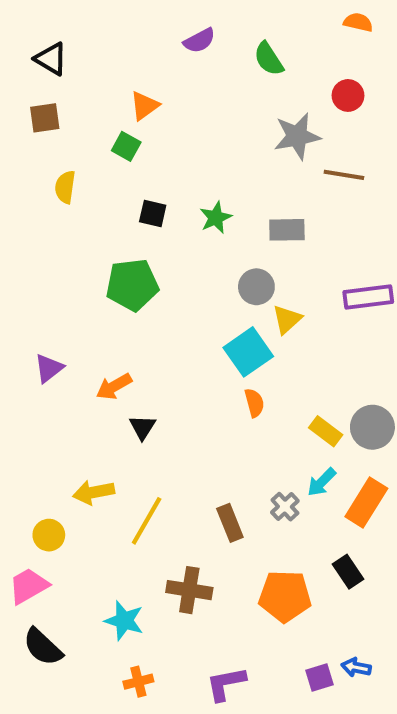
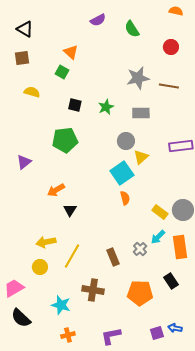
orange triangle: (144, 106) -> (71, 52), turned -42
gray star: (297, 136) -> (138, 78), moved
yellow semicircle: (65, 187) -> (32, 92), turned 98
purple triangle: (49, 368) -> (24, 162), moved
orange rectangle: (366, 503) -> (180, 247), turned -40
yellow circle: (49, 535) -> (40, 267), moved

